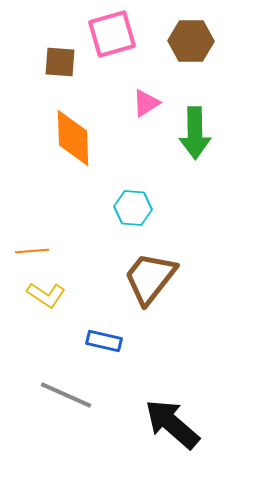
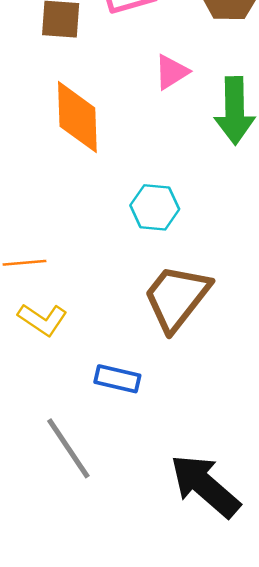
gray line: (66, 395) -> (68, 448), turned 32

